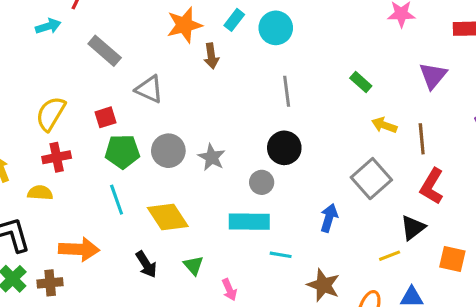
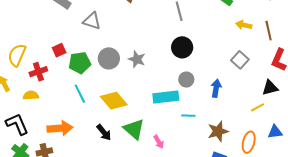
yellow semicircle: (51, 114) -> (17, 55), moved
red square: (105, 117) -> (59, 50), moved
gray square: (371, 179) -> (240, 60), size x0.7
gray circle: (262, 182) -> (186, 80), moved
black triangle: (413, 228) -> (270, 88), turned 30
green triangle: (194, 265) -> (134, 129), size x1.6
brown star: (323, 285) -> (218, 131), turned -30

